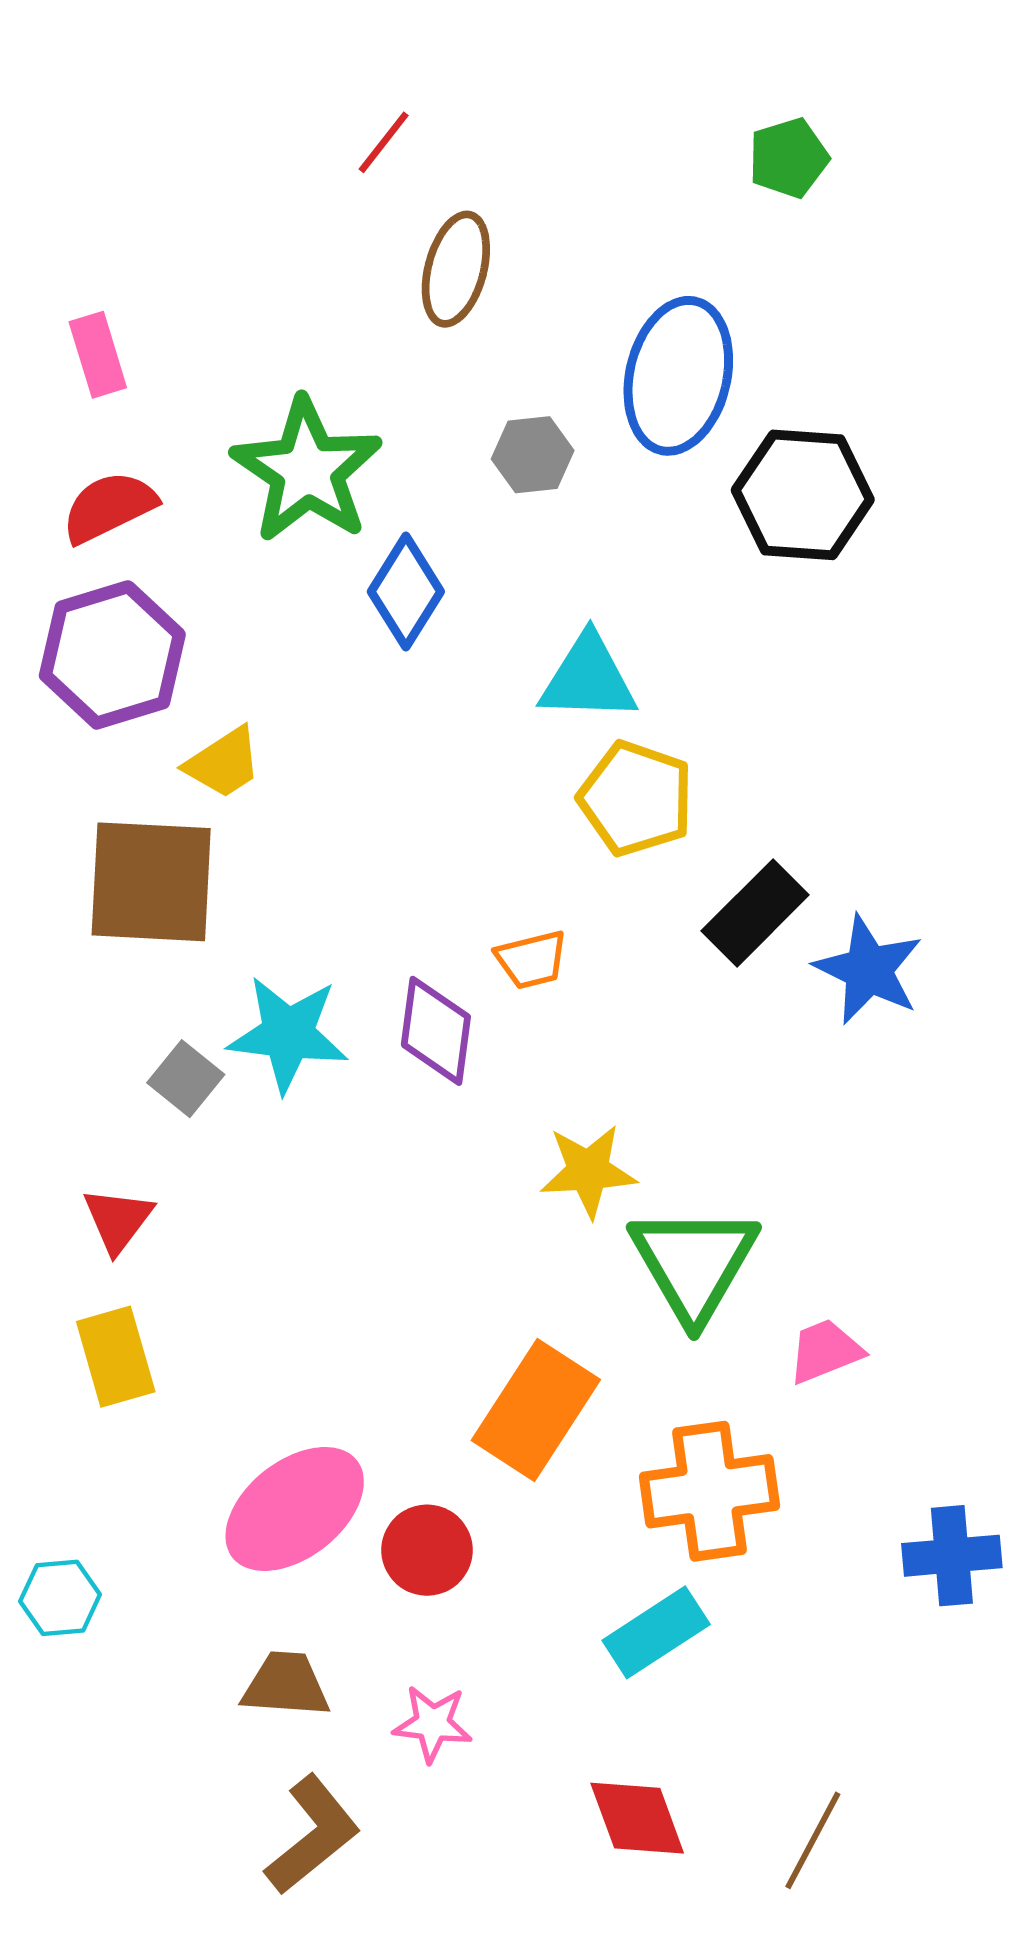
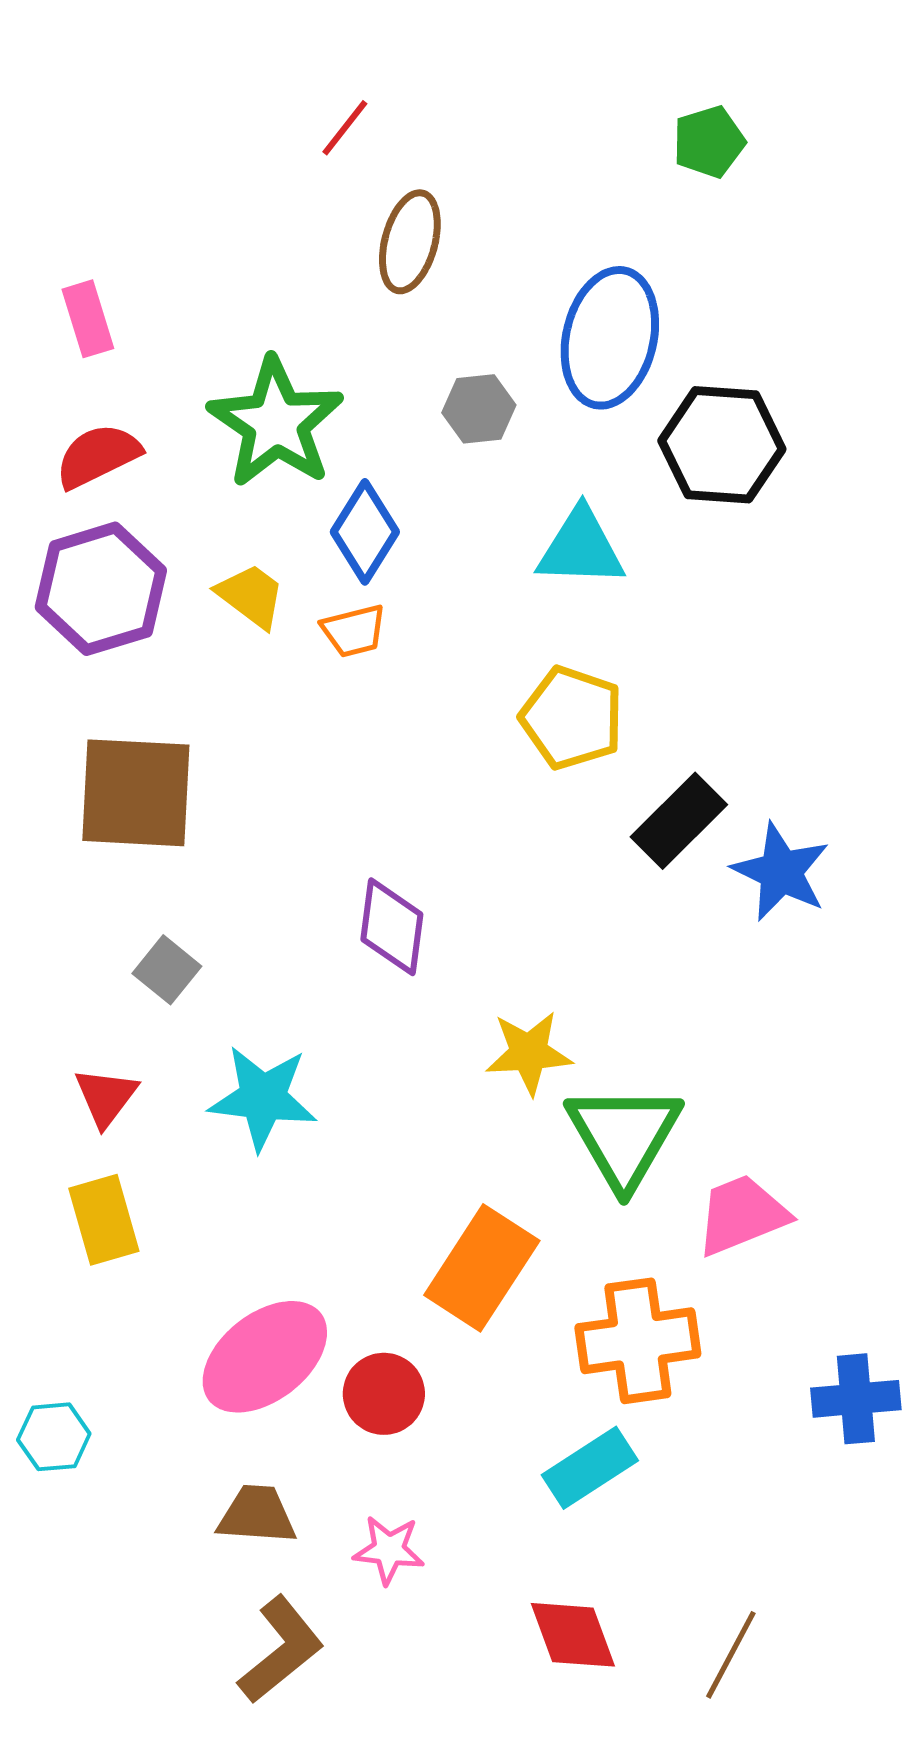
cyan triangle: (588, 678) -> (581, 548), moved
yellow trapezoid: (224, 763) -> (251, 596), moved, turned -110
orange trapezoid: (532, 960) -> (354, 631), moved
cyan star: (288, 1034) -> (263, 1098), moved
pink trapezoid: (825, 1351) -> (742, 1215), size x1.4

